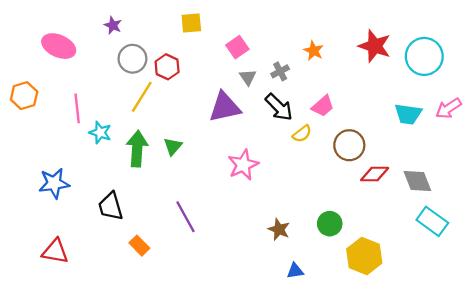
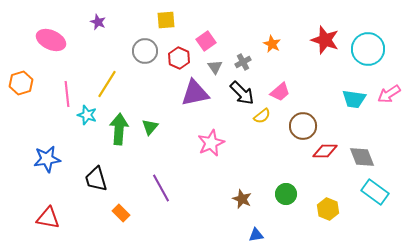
gray circle: (132, 59) -> (145, 51), moved
red hexagon: (167, 67) -> (179, 58), moved
yellow line: (142, 97) -> (107, 84), moved
yellow hexagon: (364, 256) -> (328, 209), moved, size x0.7

